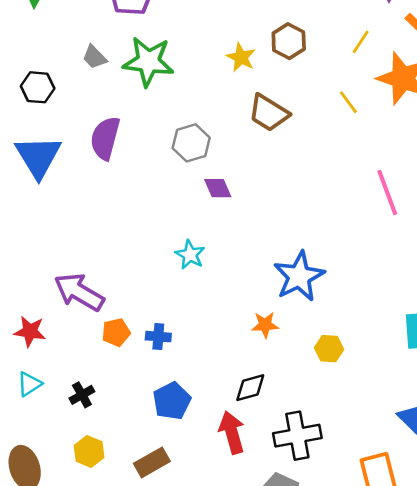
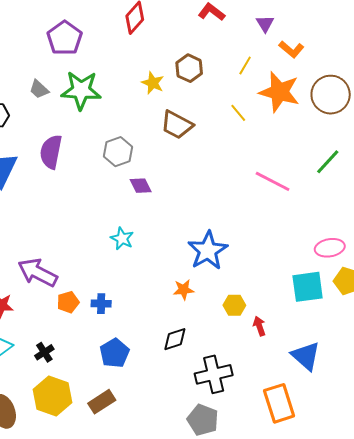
pink line: (387, 192) -> (273, 181), turned -39
red arrow: (232, 432) -> (259, 326), moved, size x0.6
yellow hexagon: (89, 451) -> (52, 396), size x1.6

